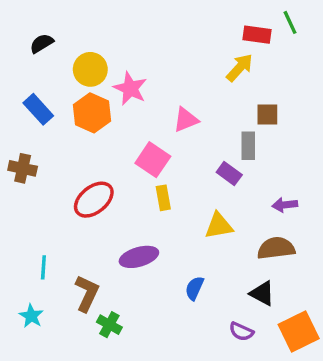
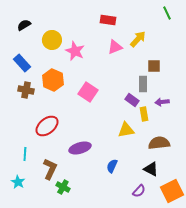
red rectangle: (257, 35) -> (108, 20), moved
orange hexagon: (92, 113) -> (53, 80), moved
pink triangle: (186, 120) -> (115, 47), moved
brown cross: (23, 168) -> (26, 90), moved
yellow rectangle: (163, 198) -> (144, 114), moved
red ellipse: (94, 200) -> (47, 126), moved
purple arrow: (285, 205) -> (162, 102), moved
purple semicircle: (241, 332) -> (139, 191), turned -72

